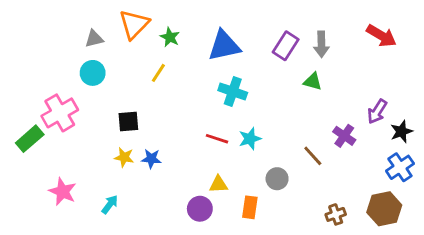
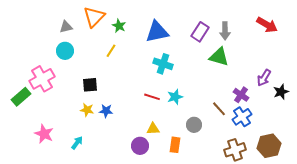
green triangle: (313, 81) -> (219, 57), size x1.5
blue cross: (400, 167) -> (242, 117), moved
brown cross: (336, 214) -> (235, 150), size x1.5

